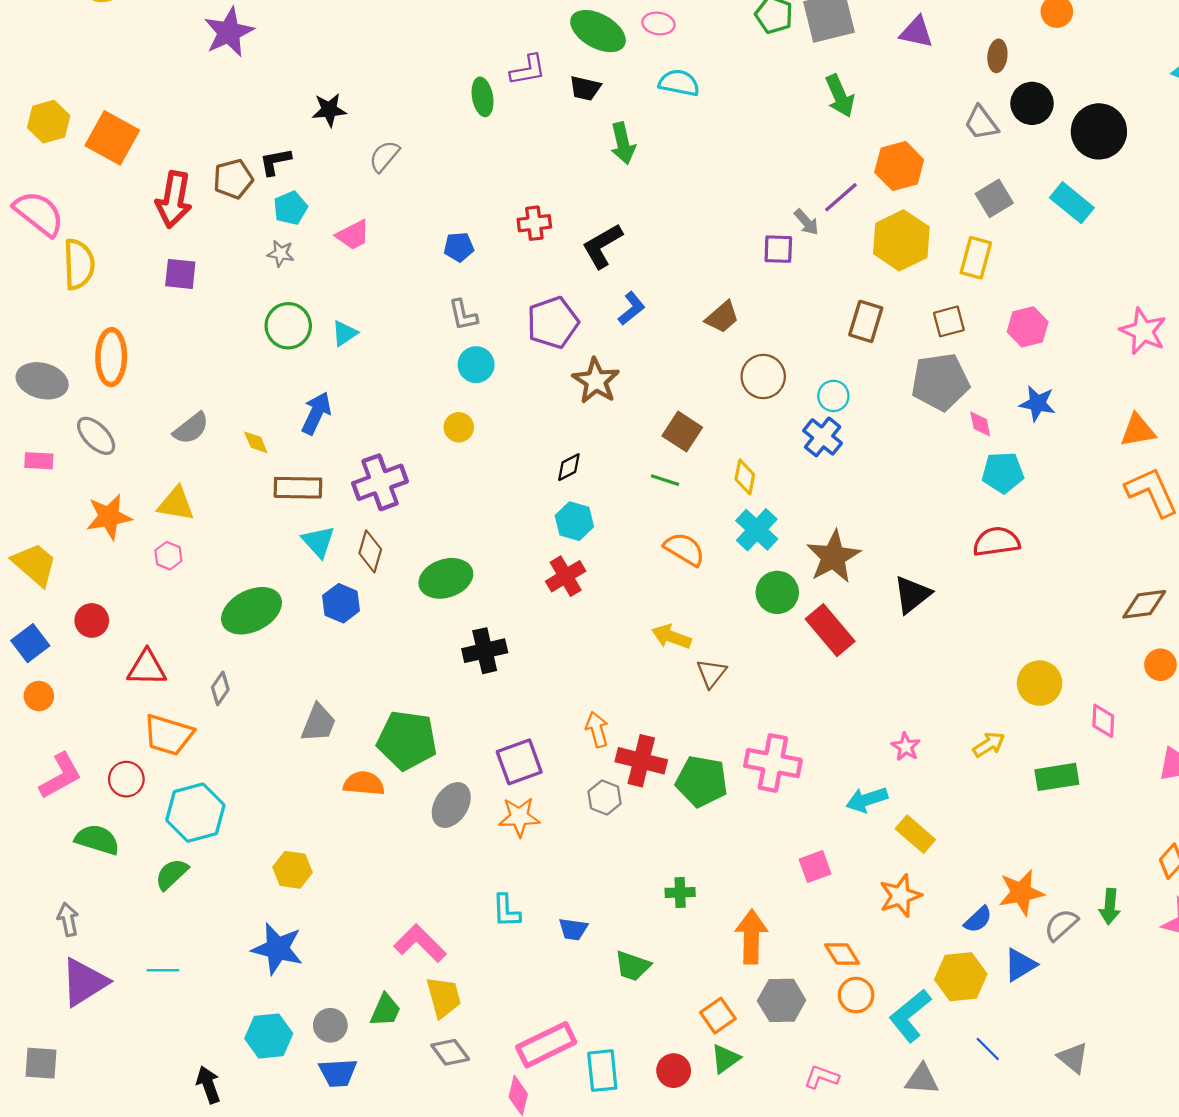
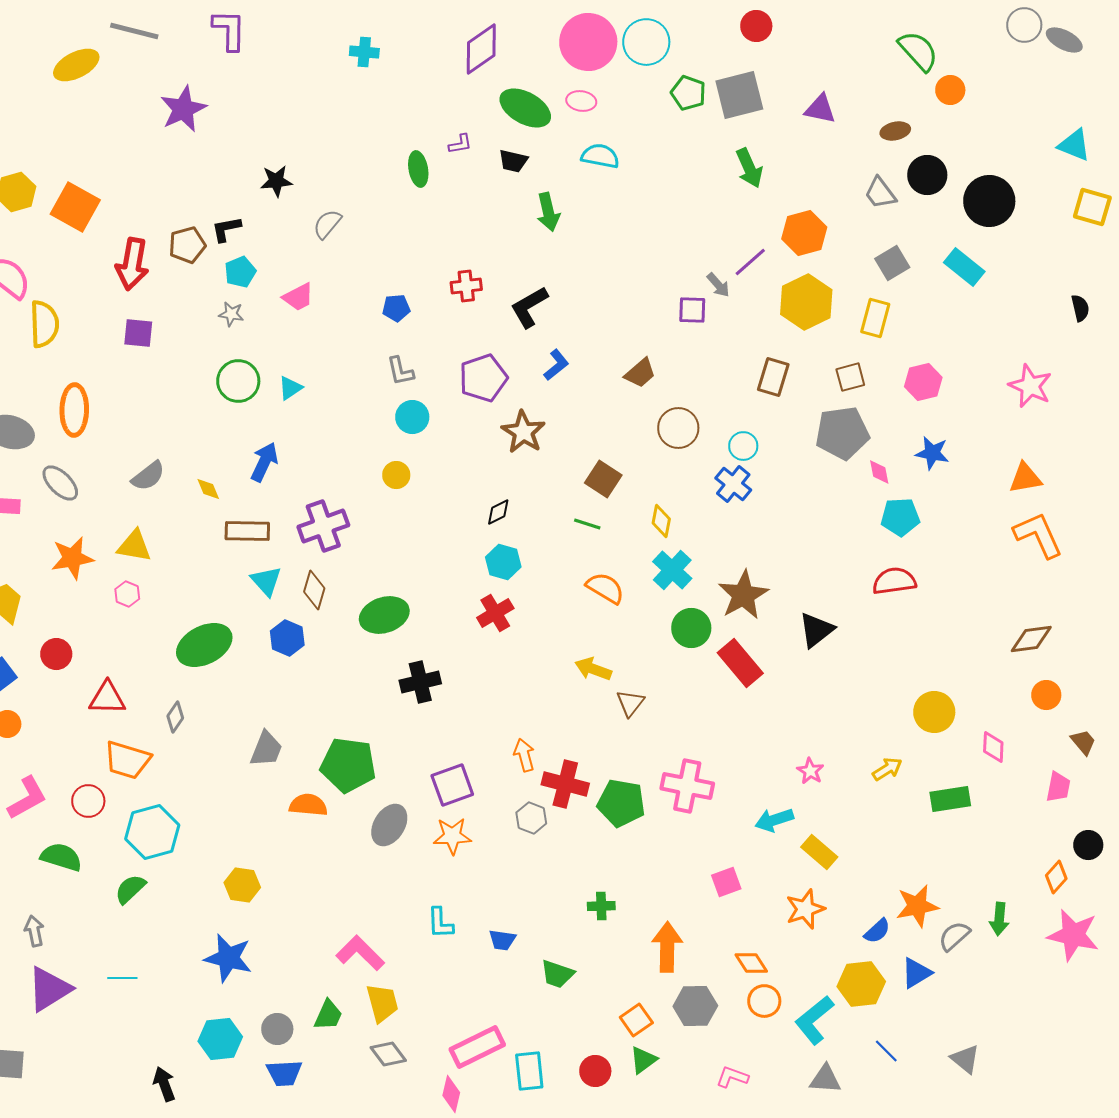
brown ellipse: (997, 56) -> (895, 131), turned 72
purple L-shape: (528, 70) -> (460, 144), size x0.7

